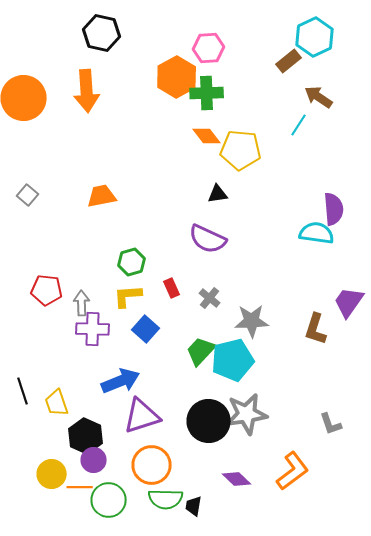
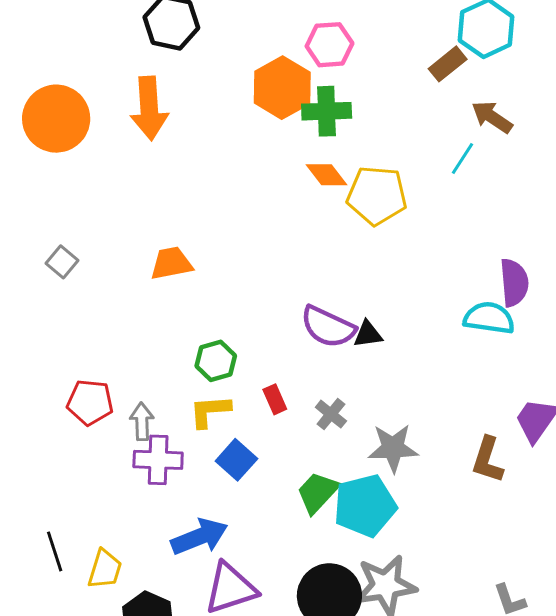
black triangle: (218, 194) -> (368, 334), moved
yellow trapezoid: (57, 403) -> (105, 569), turned -144

